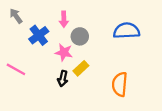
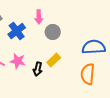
blue semicircle: (127, 31) -> (94, 47), moved
pink star: (64, 52) -> (18, 61), moved

